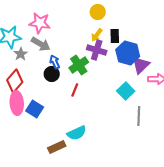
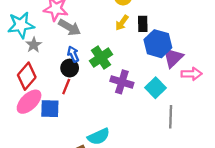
gray arrow: (41, 44) -> (70, 27), moved
purple cross: (97, 50) -> (122, 82), moved
red line: (75, 90) -> (66, 87), moved
pink ellipse: (17, 103) -> (29, 102), turned 50
blue square: (35, 109) -> (50, 109), turned -30

